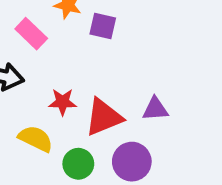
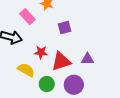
purple square: (103, 26) -> (65, 28), moved, turned -32

